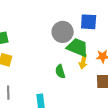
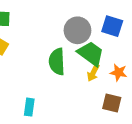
green semicircle: (60, 71) -> (57, 62), moved, size x1.5

